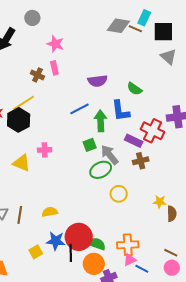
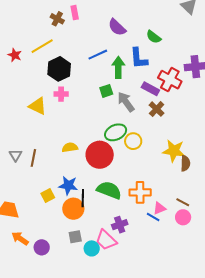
purple semicircle: (97, 81) -> (117, 27), turned 48
black hexagon: (19, 120) -> (59, 69), moved
brown cross: (141, 161) -> (157, 109), turned -35
green ellipse: (101, 170) -> (116, 132), moved
yellow star: (160, 202) -> (174, 151), size x1.6
yellow semicircle: (50, 212) -> (70, 147), moved
red circle: (79, 237) -> (100, 155), moved
green semicircle: (97, 244) -> (109, 190), size x1.4
pink triangle: (130, 260) -> (159, 208), moved
orange circle: (94, 264) -> (73, 209), moved

